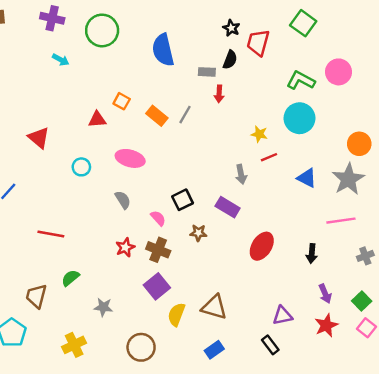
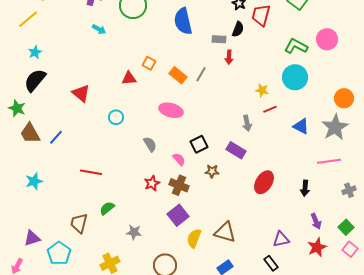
pink ellipse: (130, 158) -> (171, 110), moved

